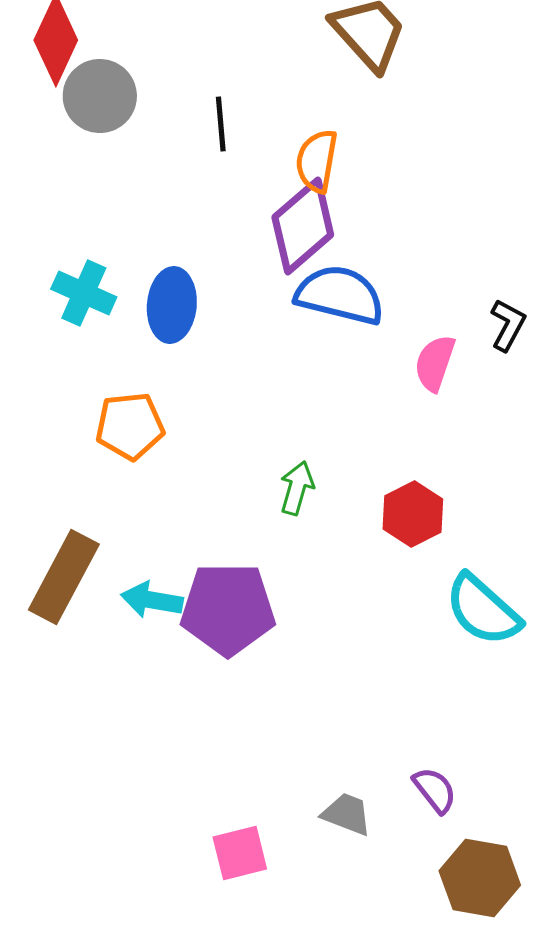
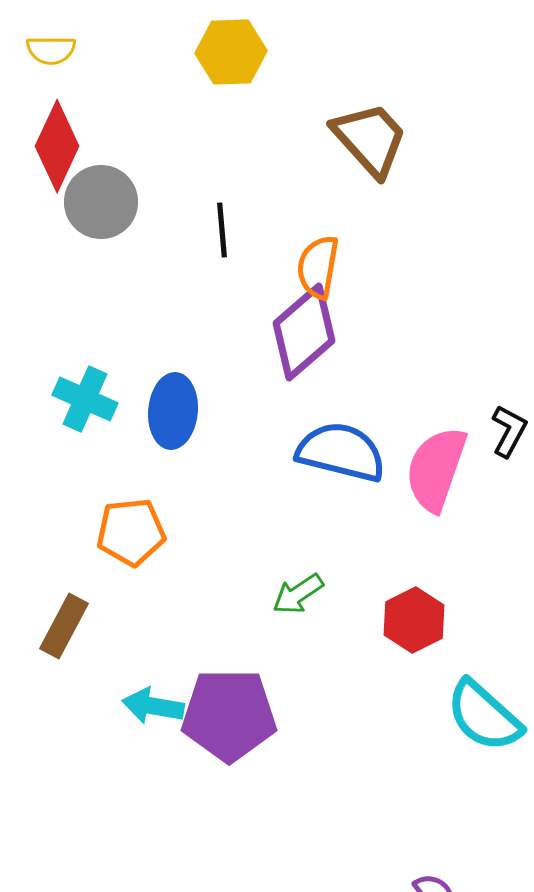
blue semicircle: (340, 295) -> (341, 452), moved
pink semicircle: (435, 363) -> (436, 469), size x1.5
green arrow: (297, 488) -> (298, 594), turned -140
brown rectangle: (64, 577) -> (64, 626), moved, size x0.7

